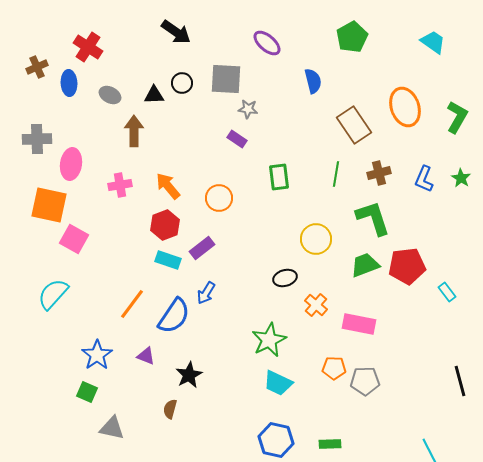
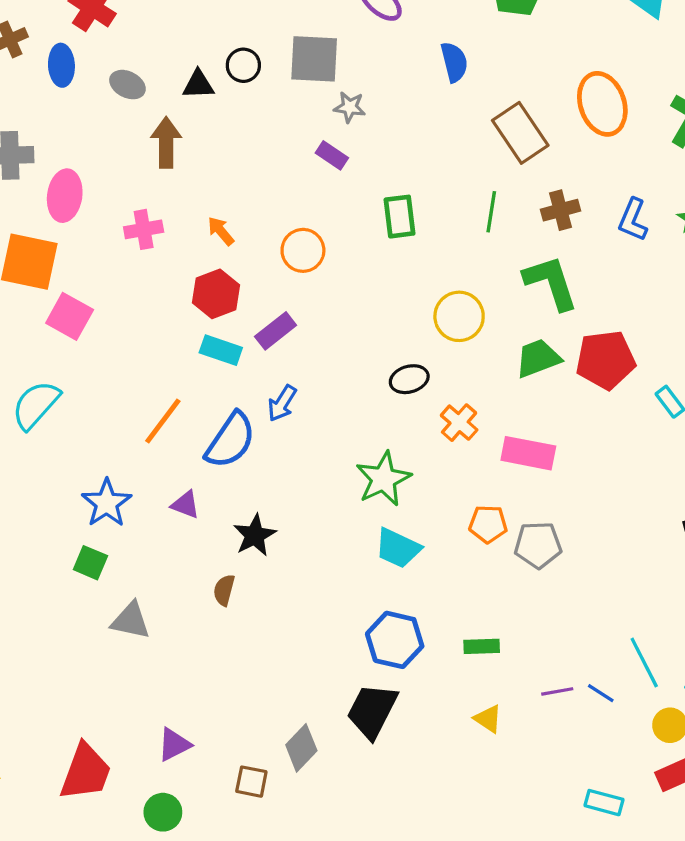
orange arrow: (168, 186) -> (221, 231), size x0.7

